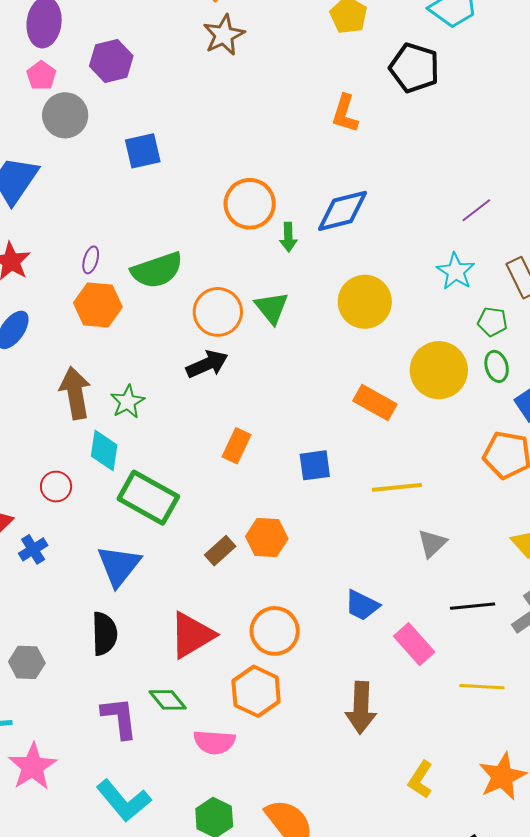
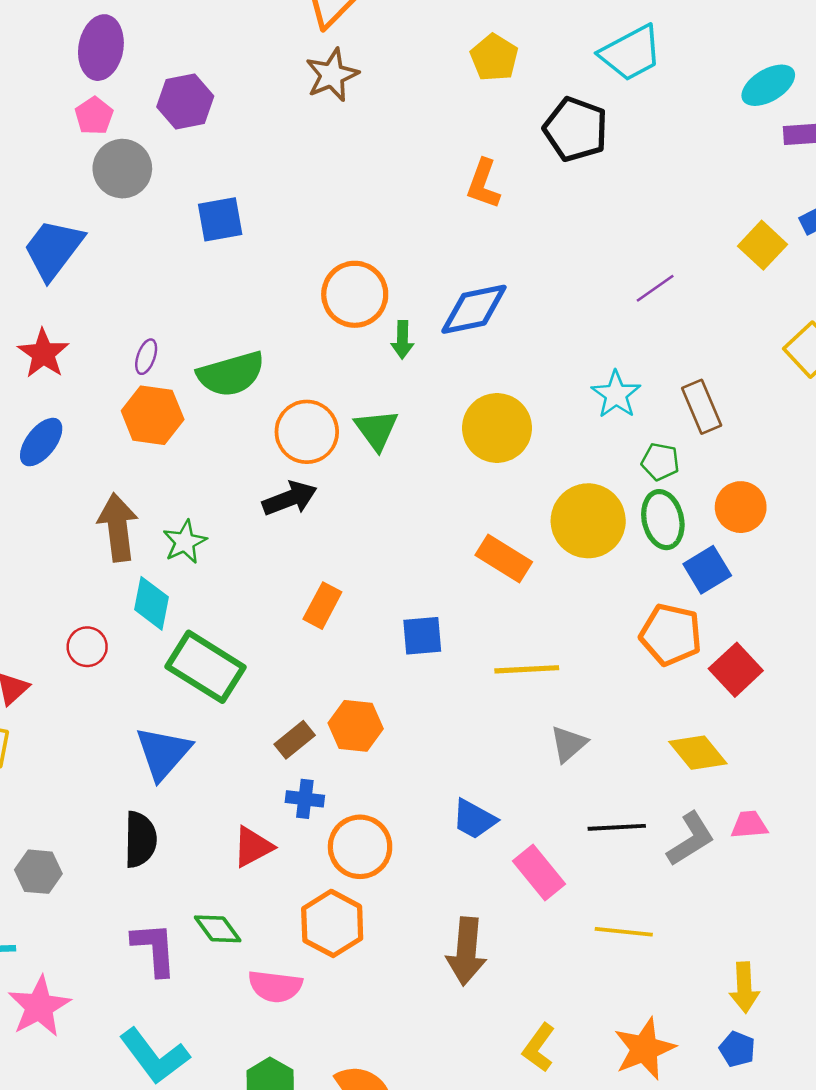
purple line: (476, 210) -> (655, 288), moved
green ellipse: (497, 366) -> (663, 520), size x1.4
blue cross: (33, 549) -> (305, 799), moved, turned 36
red triangle: (192, 635) -> (253, 847), size x0.7

